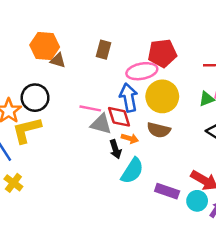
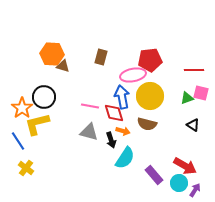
gray triangle: (101, 124) -> (89, 132), moved
purple rectangle: (167, 191) -> (154, 175), turned 30

